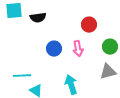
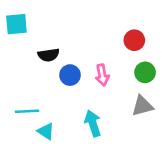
black semicircle: (38, 18) -> (49, 55), moved
red circle: (89, 25) -> (134, 40), moved

